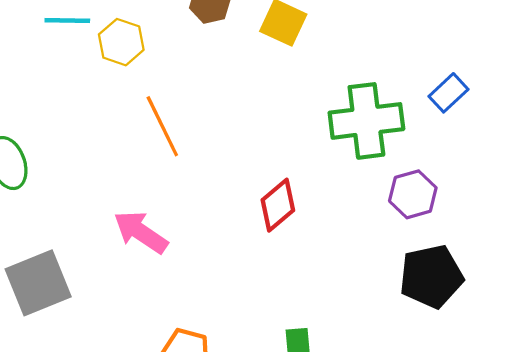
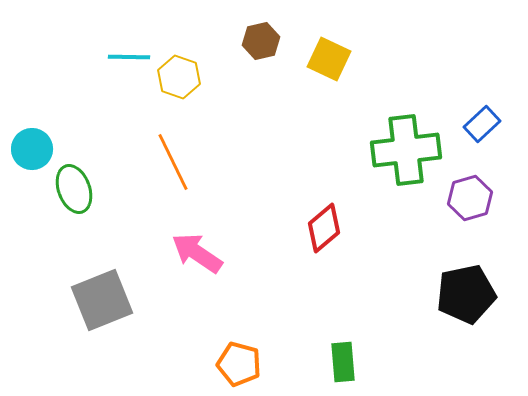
orange line: (162, 126) -> (173, 162), moved
purple hexagon: (413, 194) -> (470, 198), moved

